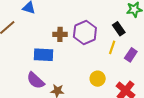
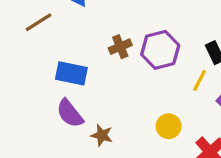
brown cross: (60, 34) -> (120, 47), turned -32
blue rectangle: (44, 55) -> (71, 73), moved

